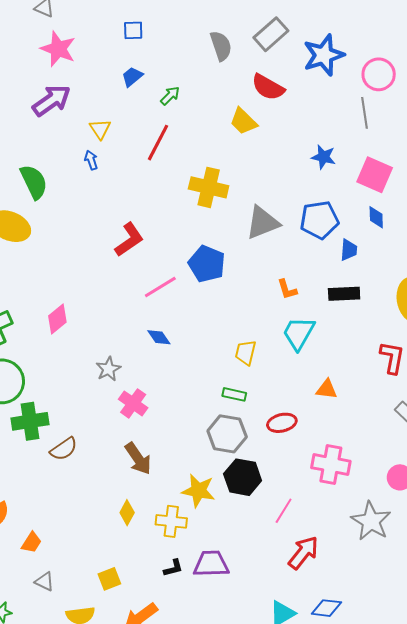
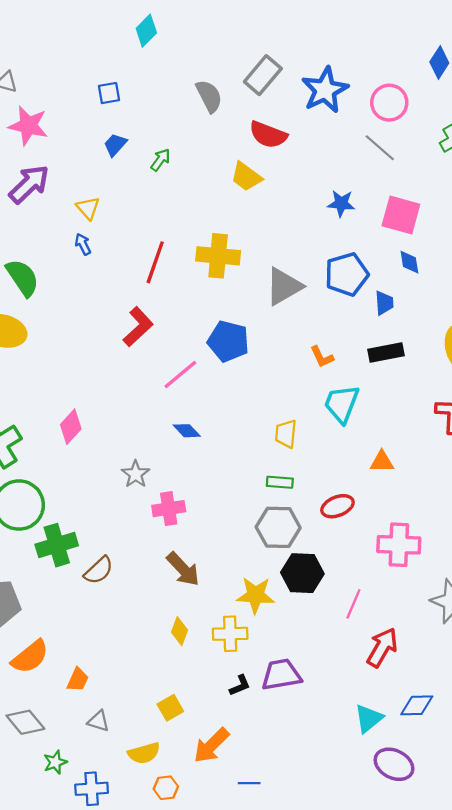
gray line: (364, 113) -> (380, 148), turned -32
red line: (158, 143) -> (155, 262), moved
pink cross: (133, 403) -> (169, 509), turned -36

